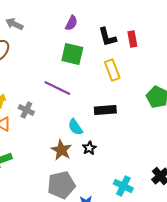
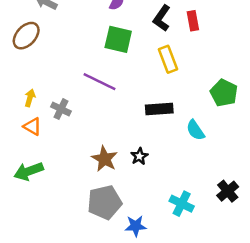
black L-shape: (107, 37) -> (162, 18), turned 50
cyan semicircle: (75, 127) -> (195, 130), moved

